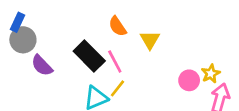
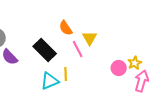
pink line: (115, 61) -> (78, 49), moved
yellow line: (118, 88) -> (66, 74), turned -40

